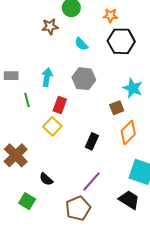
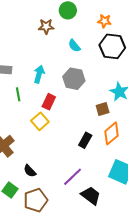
black rectangle: (92, 141) -> (85, 140), moved
black trapezoid: (129, 200) -> (91, 196), moved
brown pentagon: (78, 208) -> (36, 200), moved

